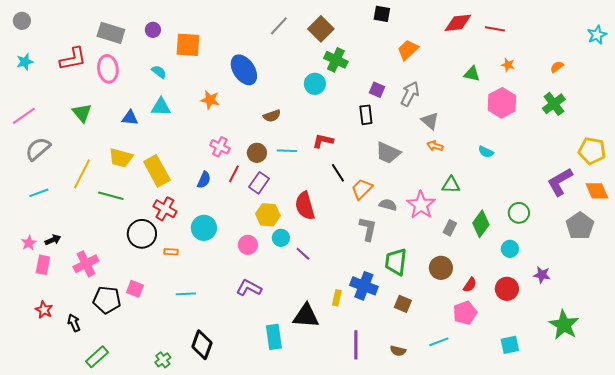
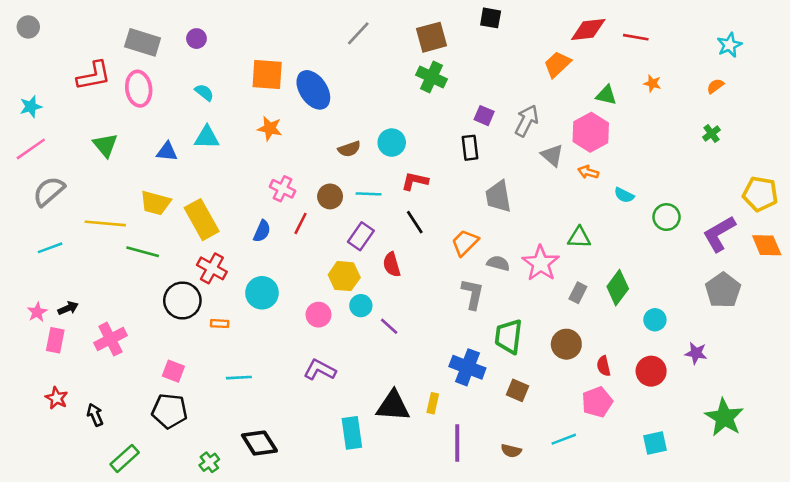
brown square: (321, 29) -> (431, 37), moved, turned 30
cyan star: (597, 35) -> (729, 45), moved
orange square: (188, 45) -> (267, 74), moved
orange trapezoid: (408, 50) -> (557, 64), moved
cyan star: (25, 62) -> (31, 107), moved
cyan circle: (315, 84) -> (392, 143), moved
pink hexagon: (502, 103) -> (591, 132), moved
green cross: (554, 104) -> (711, 134), size x0.6
orange arrow: (435, 146) -> (588, 172), moved
gray trapezoid: (388, 153) -> (498, 196), turned 56
black line: (338, 173) -> (415, 222), moved
yellow line: (82, 174) -> (105, 223), turned 68
purple rectangle: (259, 183) -> (361, 236), moved
red semicircle: (305, 206) -> (392, 265), size x0.7
green circle: (519, 213) -> (667, 217), moved
gray pentagon: (580, 226) -> (723, 290), moved
red semicircle: (470, 285) -> (604, 366), turned 133
yellow rectangle: (337, 298) -> (433, 403), moved
black pentagon: (107, 300) -> (170, 411), moved
black diamond: (202, 345) -> (259, 443), turned -52

